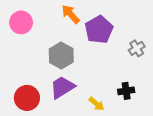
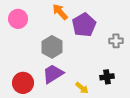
gray cross: (137, 48) -> (116, 41), turned 32

